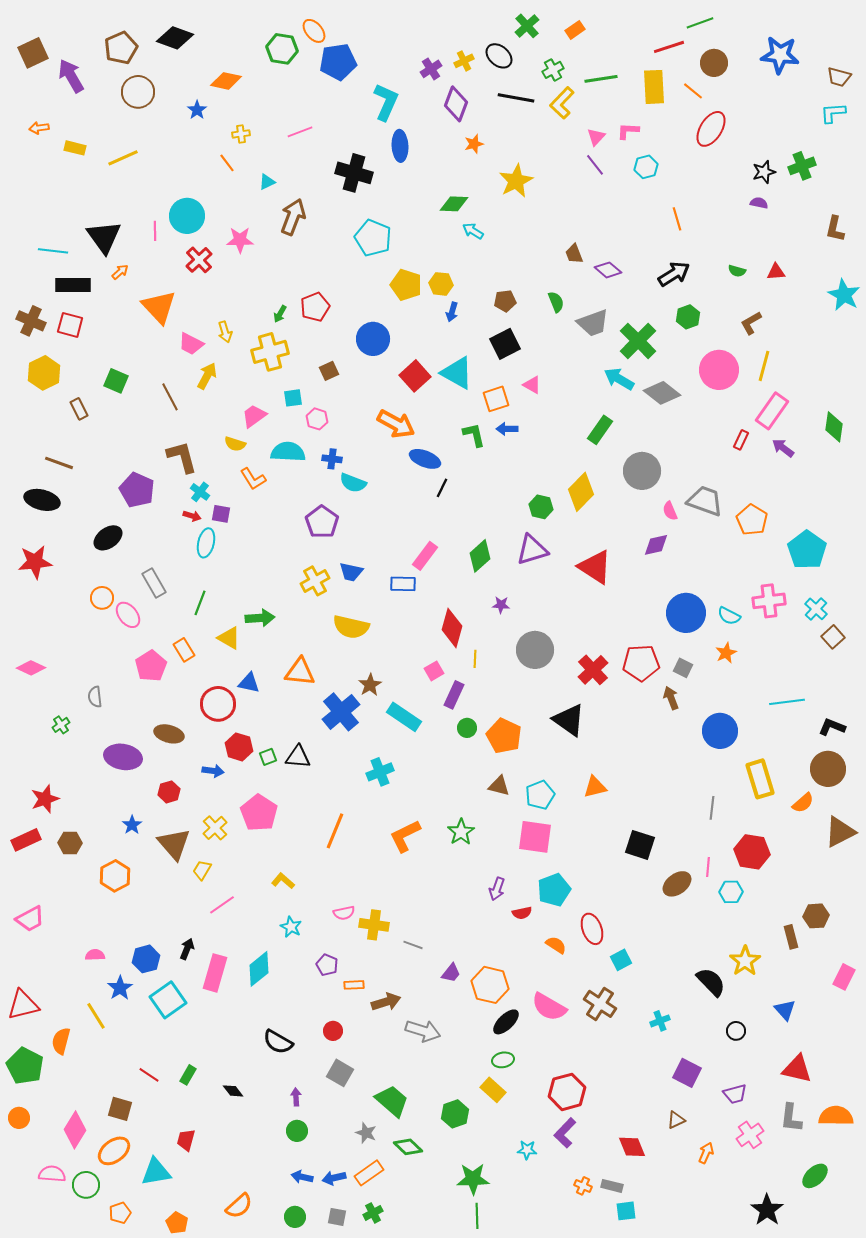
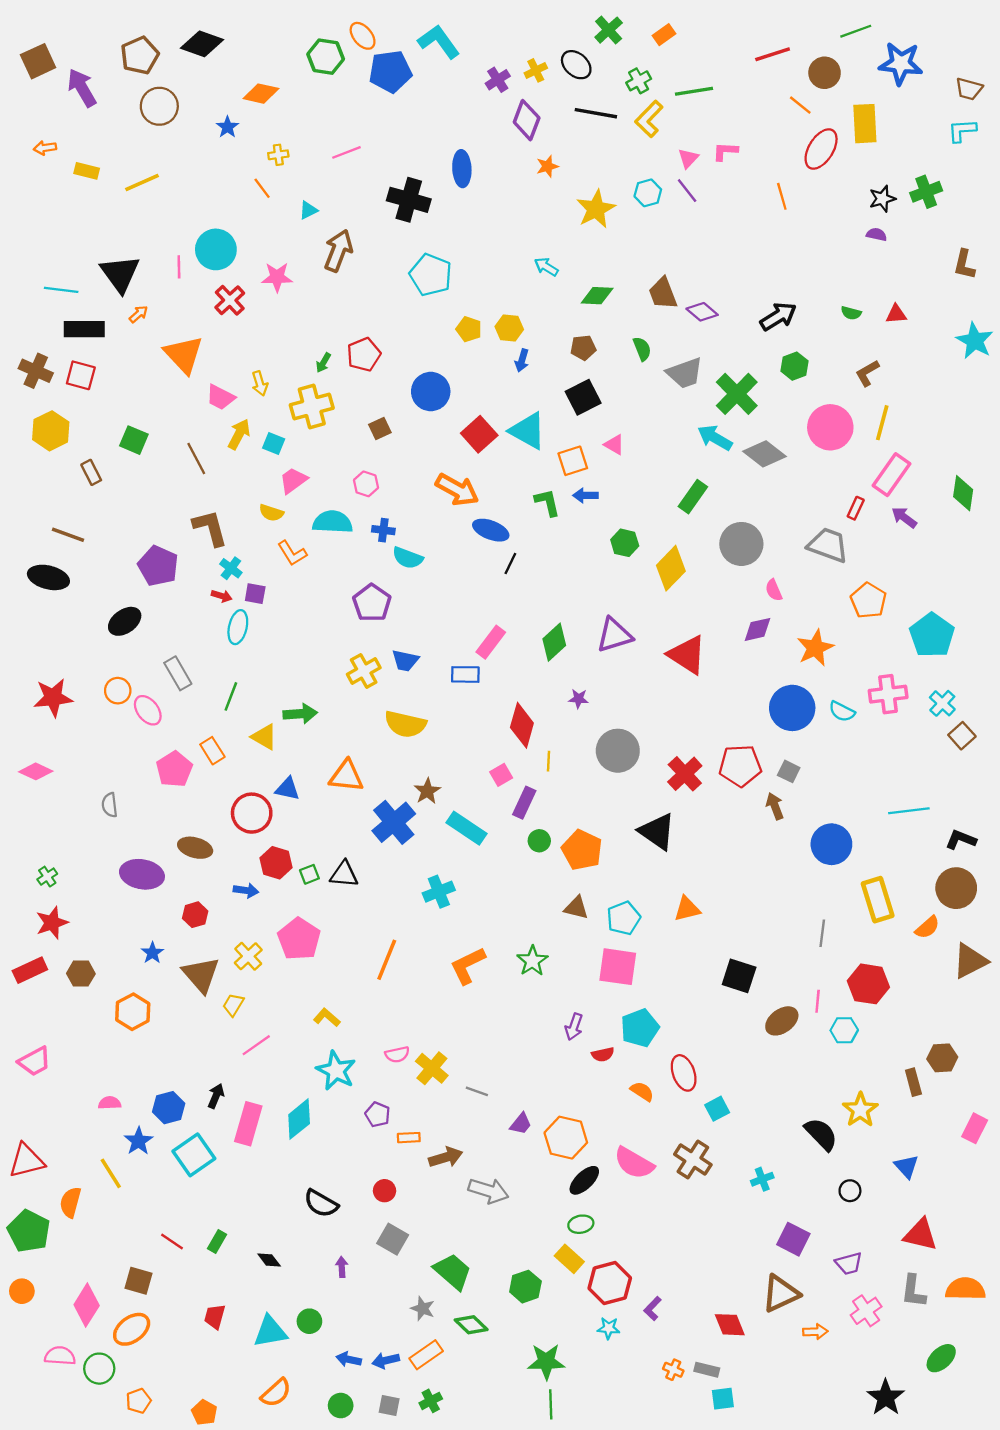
green line: (700, 23) -> (856, 31), moved
yellow rectangle: (654, 87) -> (865, 124), moved
cyan L-shape: (386, 102) -> (439, 42), moved, turned -60
cyan hexagon: (646, 167) -> (648, 193), moved
green diamond: (454, 204) -> (597, 296), moved
orange line: (677, 219) -> (782, 196), moved
brown trapezoid: (574, 254) -> (663, 293), size x1.4
yellow pentagon: (406, 285) -> (469, 329), size x0.7
cyan square: (293, 398) -> (274, 443), moved, turned 30
gray trapezoid: (705, 501) -> (828, 545), moved
green hexagon: (541, 507) -> (625, 543), moved
red star: (35, 562) -> (53, 698), moved
orange star: (726, 653) -> (815, 648), moved, size x1.5
green cross: (61, 725) -> (47, 877), moved
yellow cross: (374, 925) -> (432, 1068), turned 32
cyan star: (291, 927) -> (336, 1071), size x1.6
red hexagon: (567, 1092) -> (610, 1283), moved
brown triangle: (676, 1120) -> (781, 1293), size x1.8
green circle: (297, 1131) -> (309, 1321), moved
purple L-shape: (565, 1133) -> (652, 1309), size x0.7
orange arrow: (706, 1153) -> (815, 1332), turned 65
cyan triangle: (156, 1172) -> (270, 1332), moved

